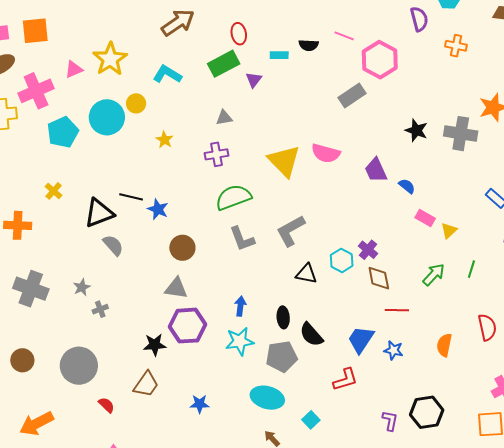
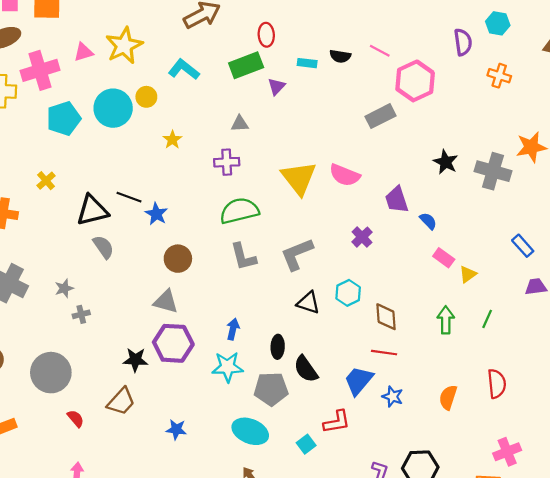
purple cross: (368, 250) -> (362, 237), moved
green arrow: (434, 275) -> (446, 320), turned -50
red line: (397, 310) -> (384, 353), moved
cyan square: (311, 420) -> (306, 444), moved

